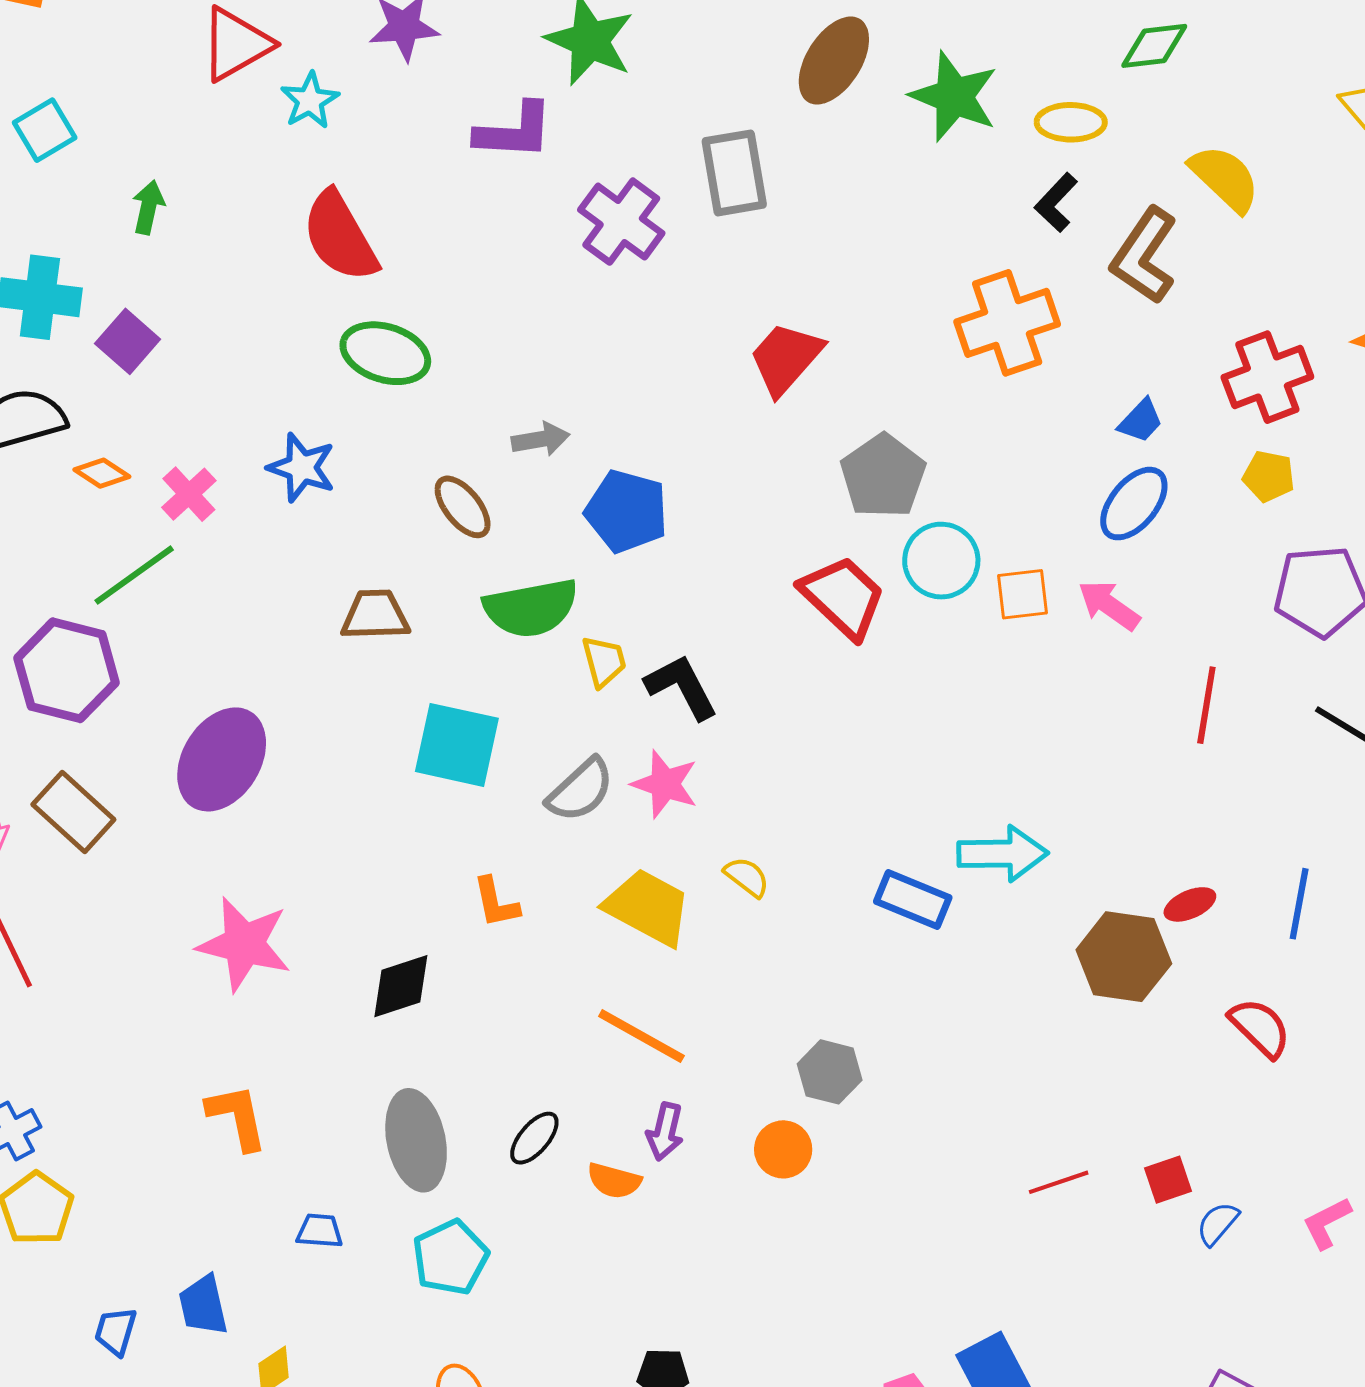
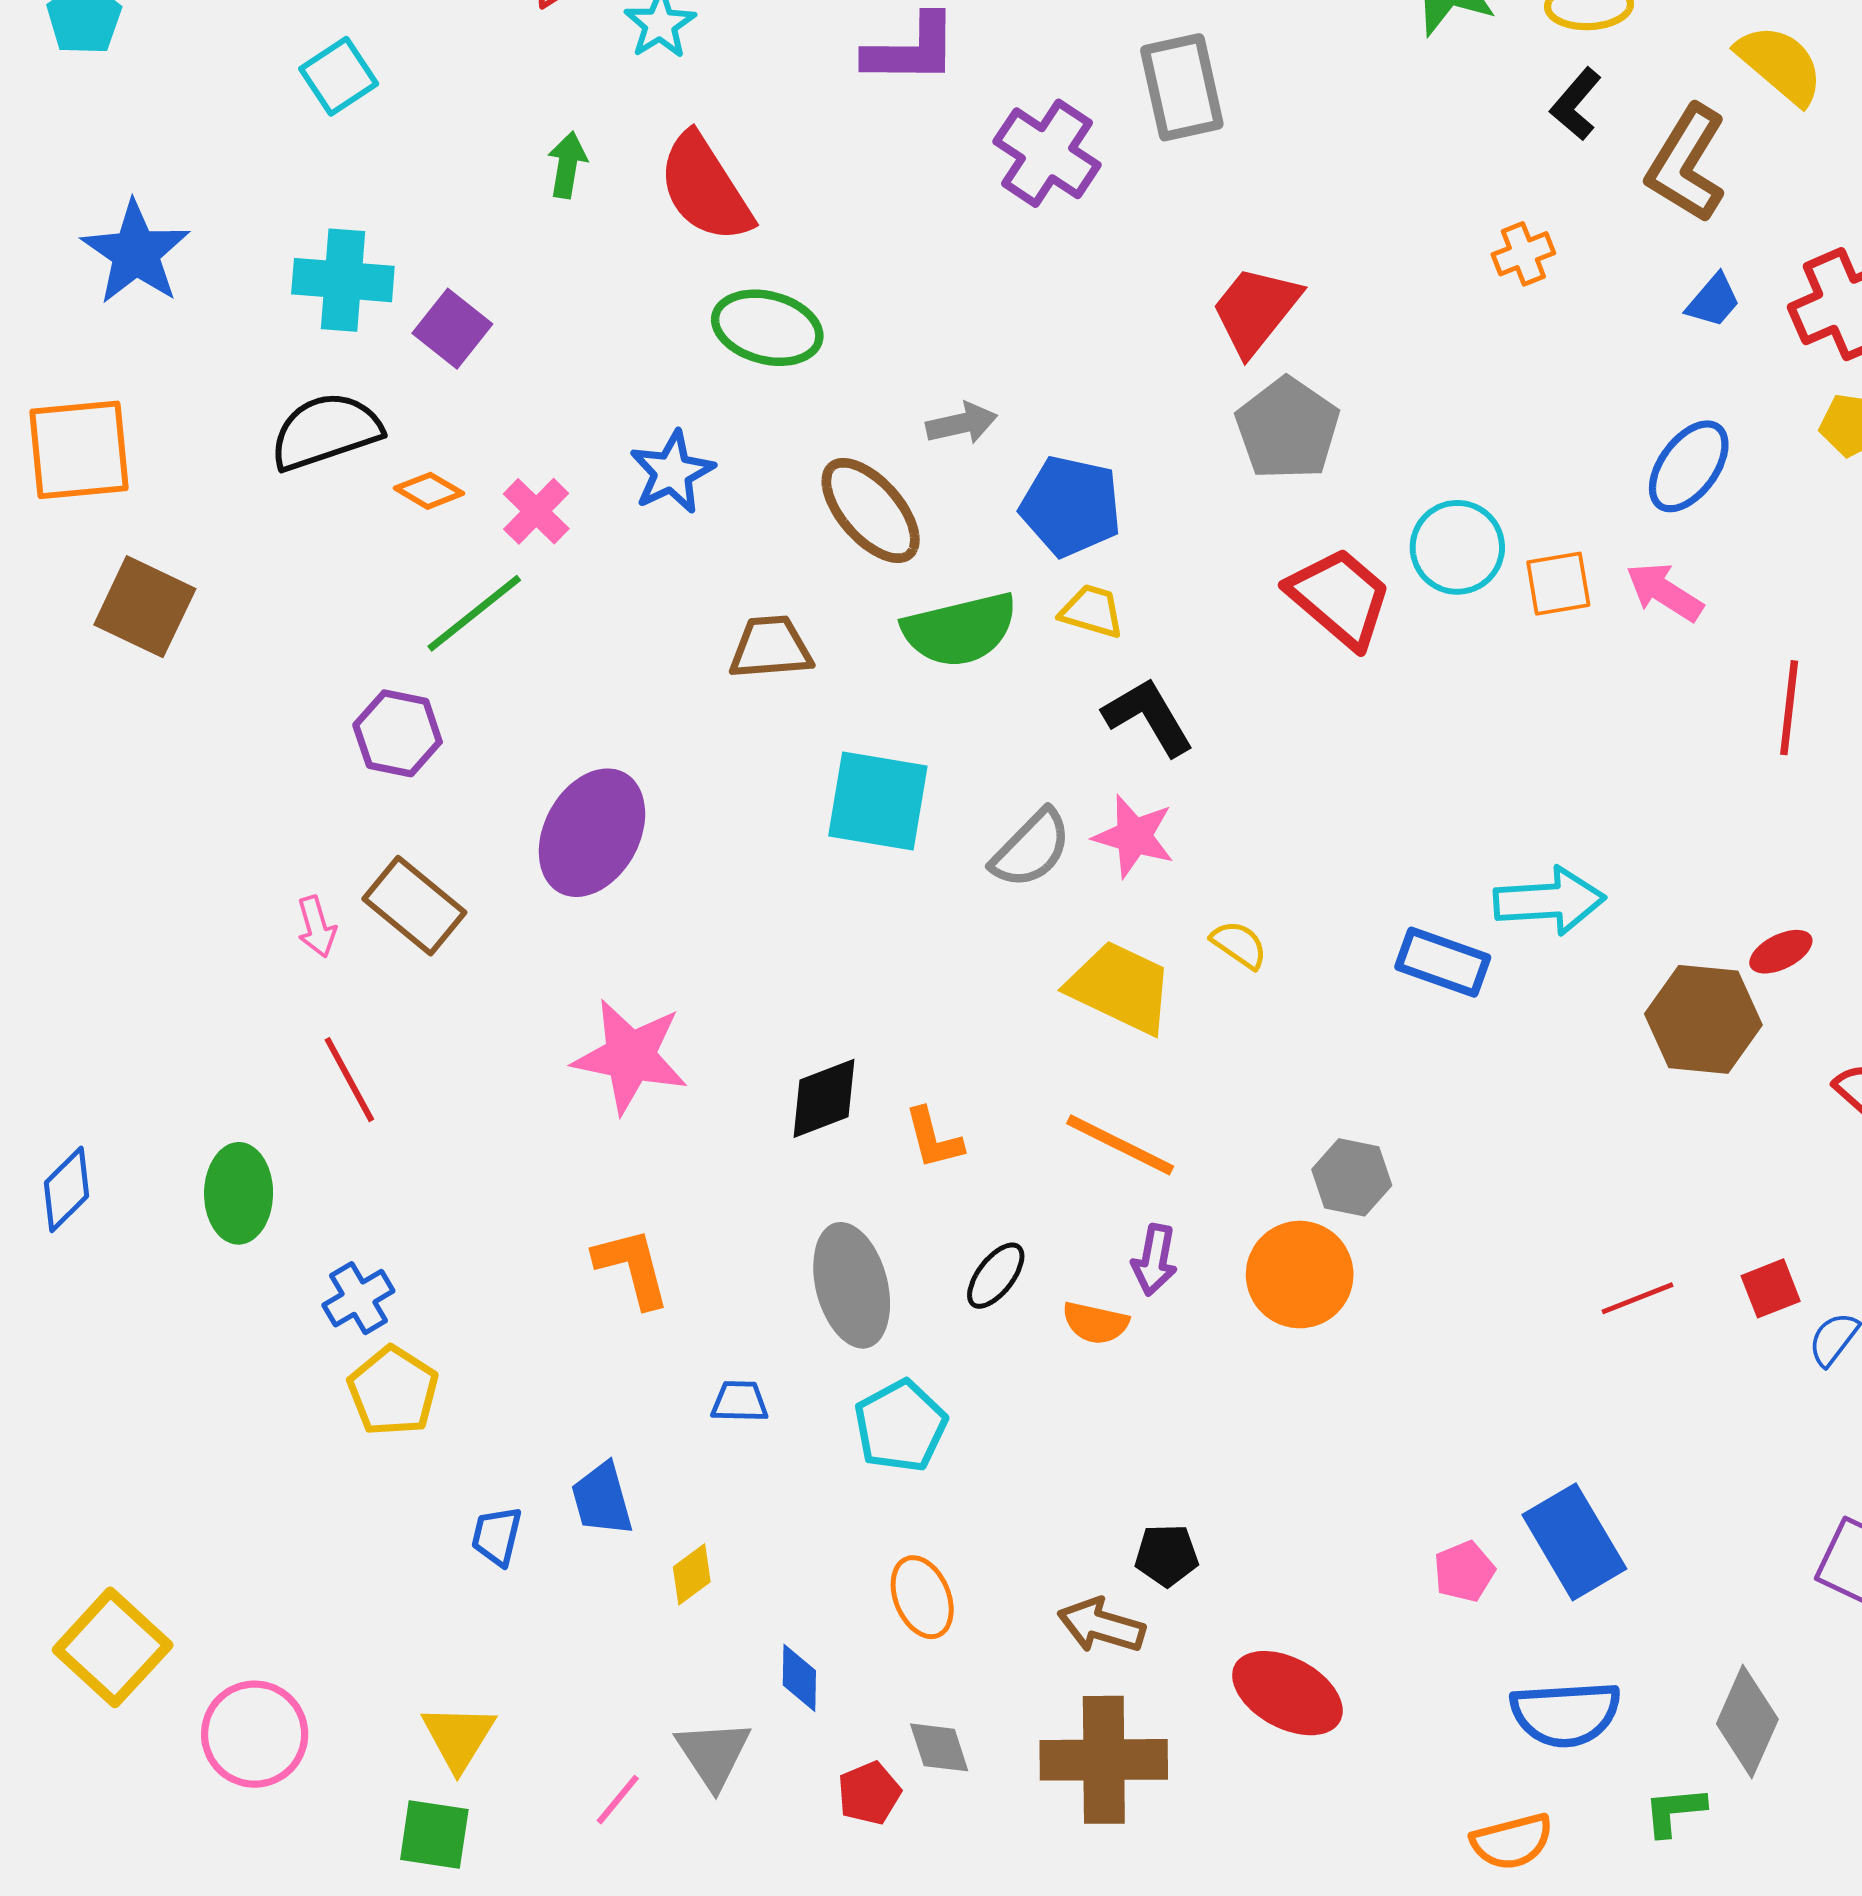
green arrow: (148, 207) -> (567, 165), moved
orange cross: (1007, 323) -> (1523, 254), size x0.5
blue trapezoid: (1141, 421) -> (1713, 301), moved
blue star: (302, 468) -> (672, 472), turned 30
gray pentagon: (883, 476) -> (1287, 429), moved
brown ellipse: (463, 507) -> (871, 510), size x1.4
yellow trapezoid: (604, 661) -> (1092, 611), moved, turned -56
purple hexagon: (67, 670) -> (398, 733), size x0.7
orange L-shape: (496, 902) -> (933, 1138), moved
orange circle: (783, 1149) -> (1300, 1275), size x1.5

